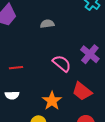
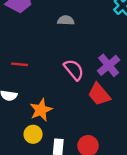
red trapezoid: (82, 91) -> (99, 94), moved
orange star: (52, 101) -> (41, 110), moved

